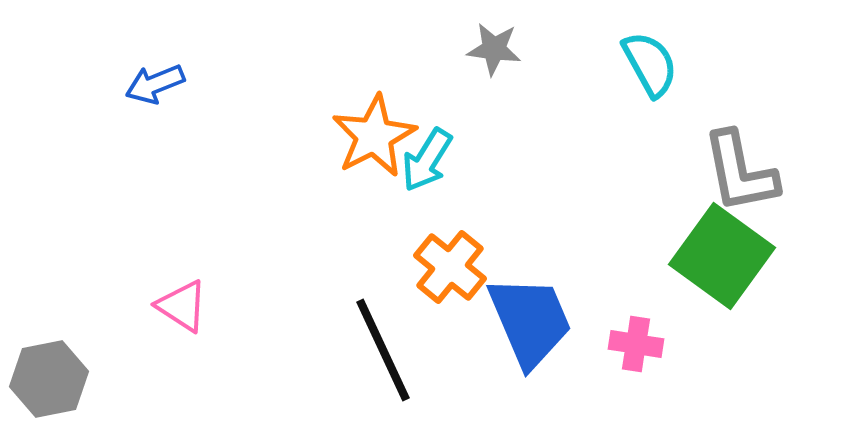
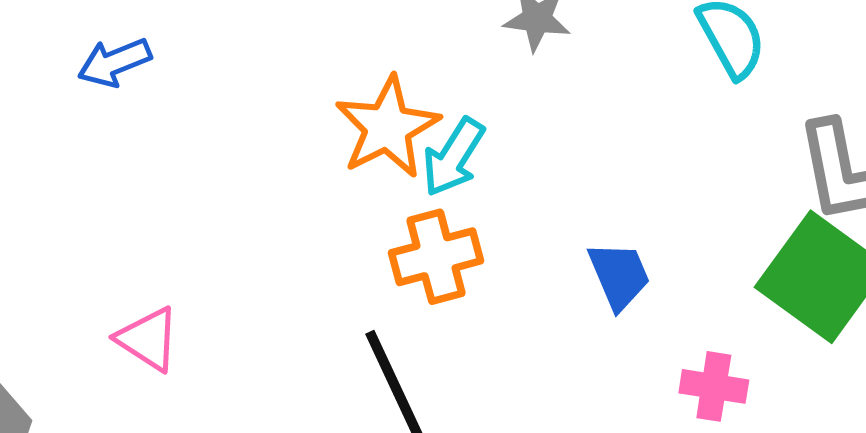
orange cross: (450, 267) -> (436, 257), moved, turned 36
blue trapezoid: (530, 321) -> (619, 275), moved, size x0.6

